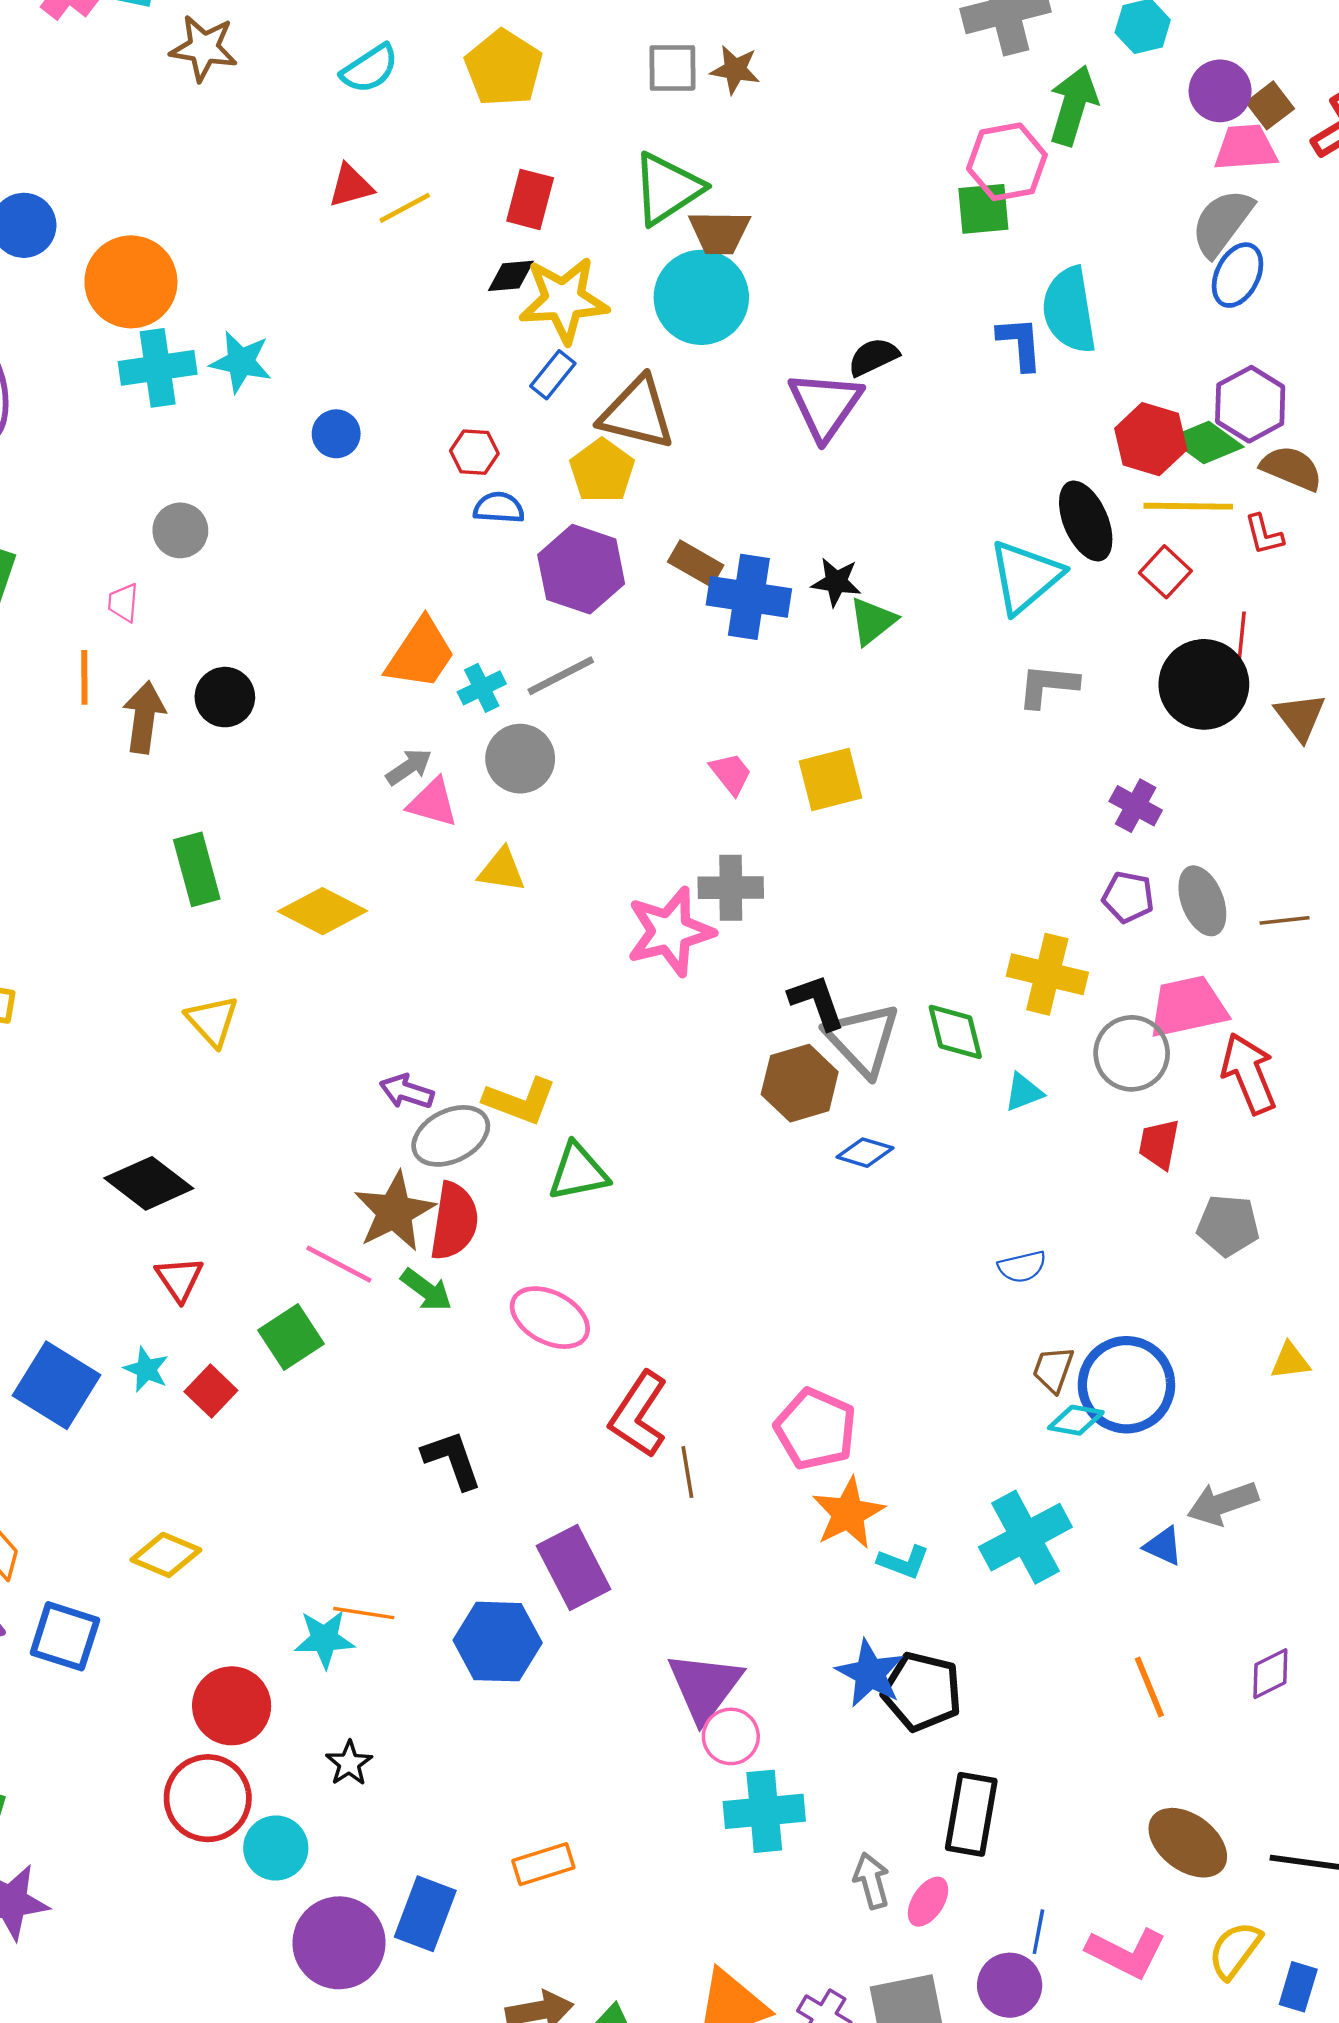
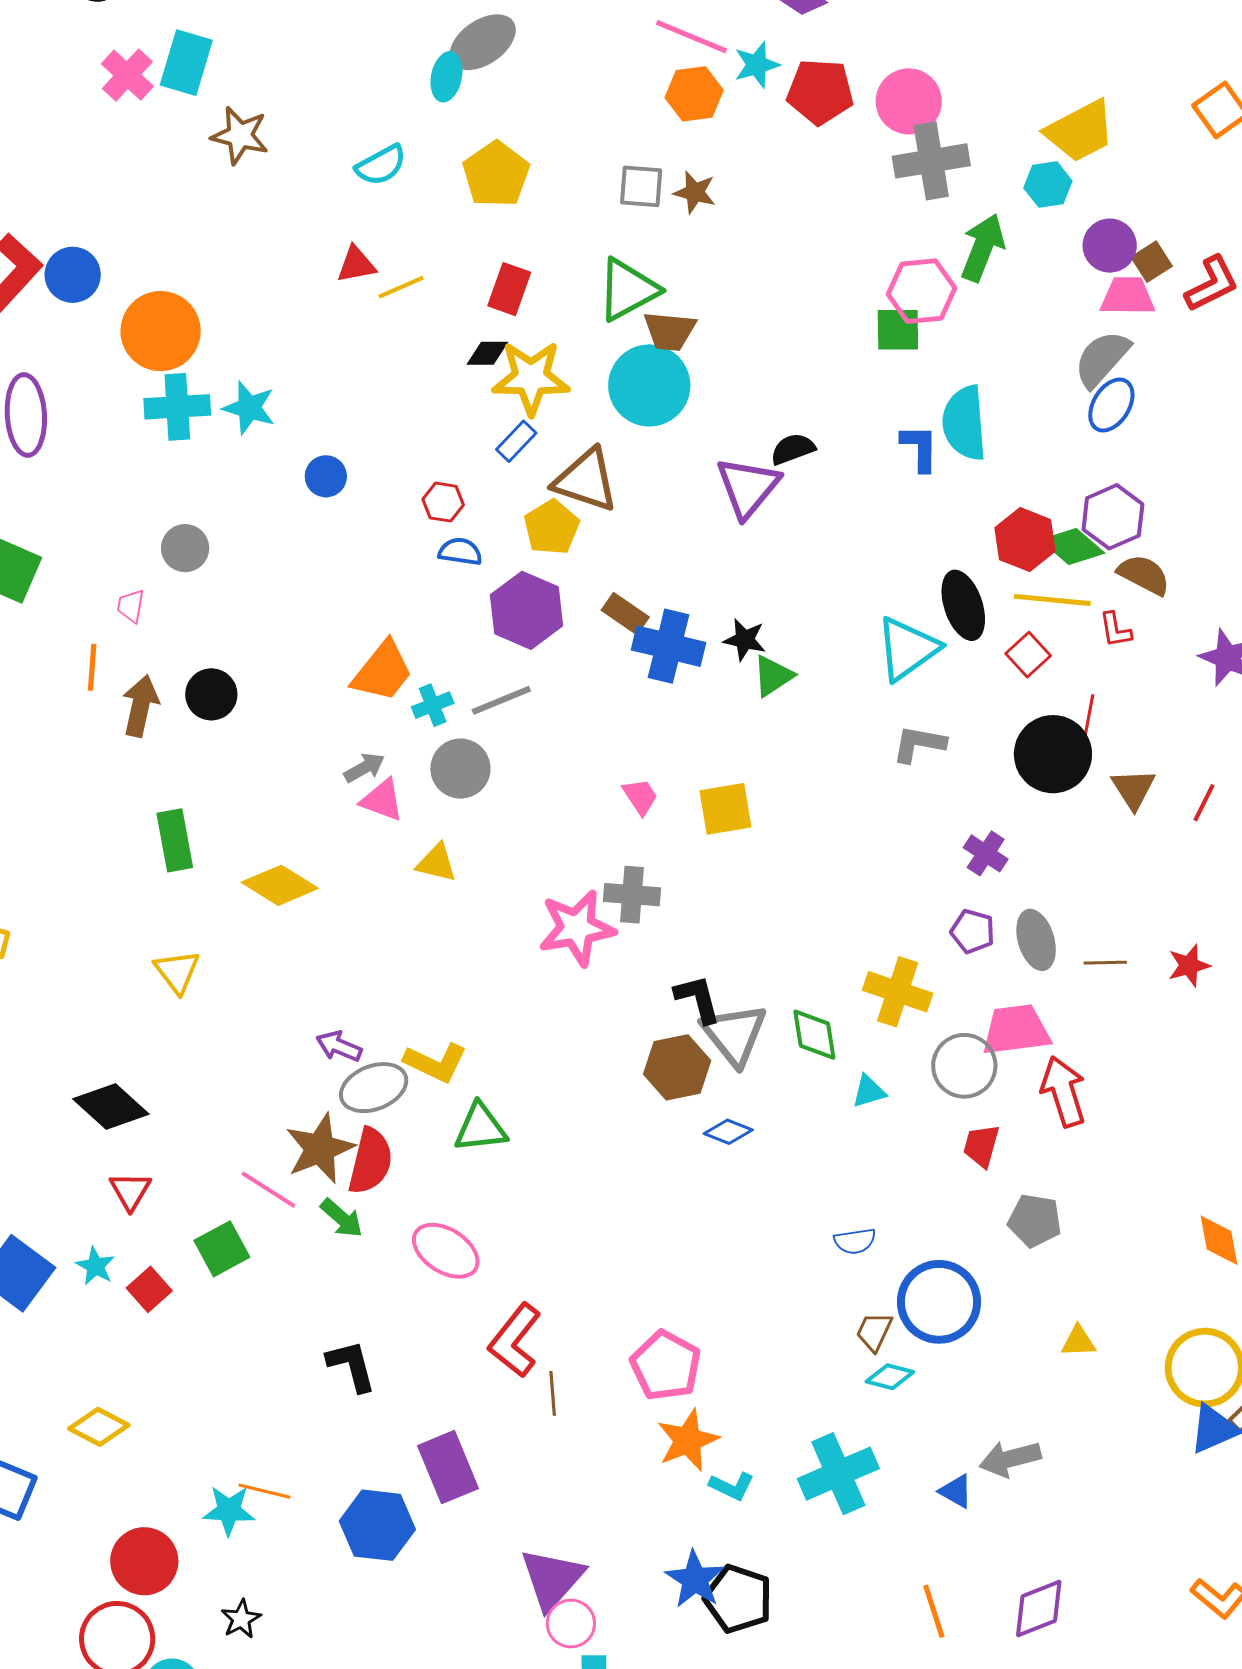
blue circle: (1126, 1385) -> (939, 1302), moved
purple diamond: (1270, 1674) -> (1039, 1609), size x1.4

